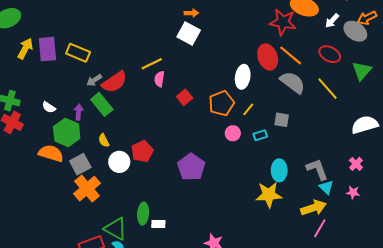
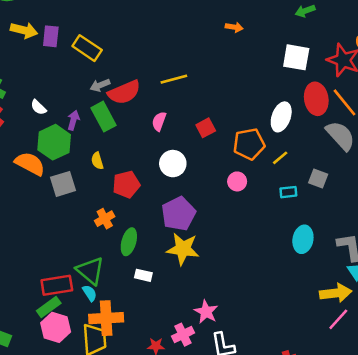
white square: (189, 34) -> (296, 57), moved, turned -30
yellow arrow: (25, 49) -> (24, 30), turned 65
purple rectangle: (47, 49) -> (51, 36), size x0.7
pink semicircle: (159, 79) -> (159, 121), moved
pink circle: (233, 133) -> (237, 181), moved
red pentagon: (142, 151) -> (126, 184), moved
white circle: (119, 162) -> (173, 164), moved
purple pentagon: (191, 167) -> (178, 214), moved
orange cross: (87, 189) -> (105, 219), moved, size x0.6
yellow star: (269, 195) -> (183, 249), moved
green ellipse: (143, 214) -> (129, 242), moved

